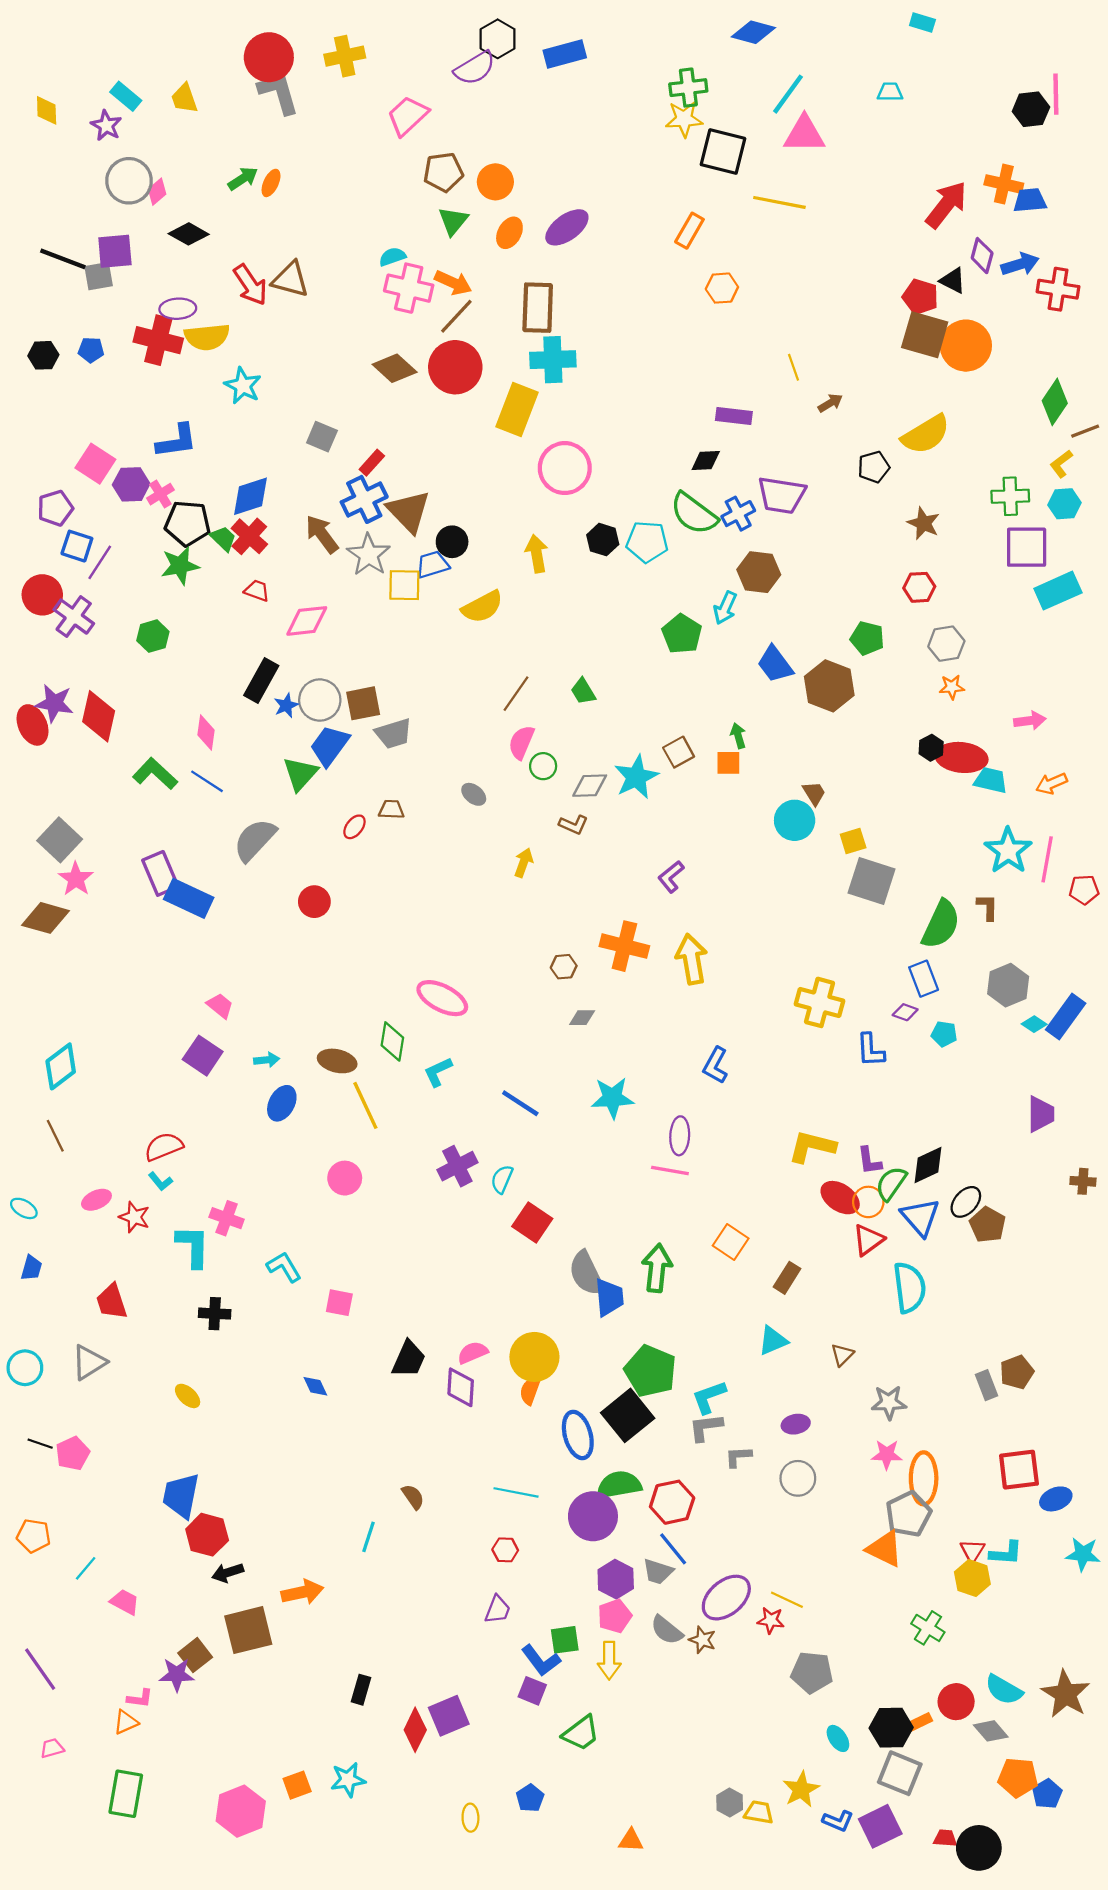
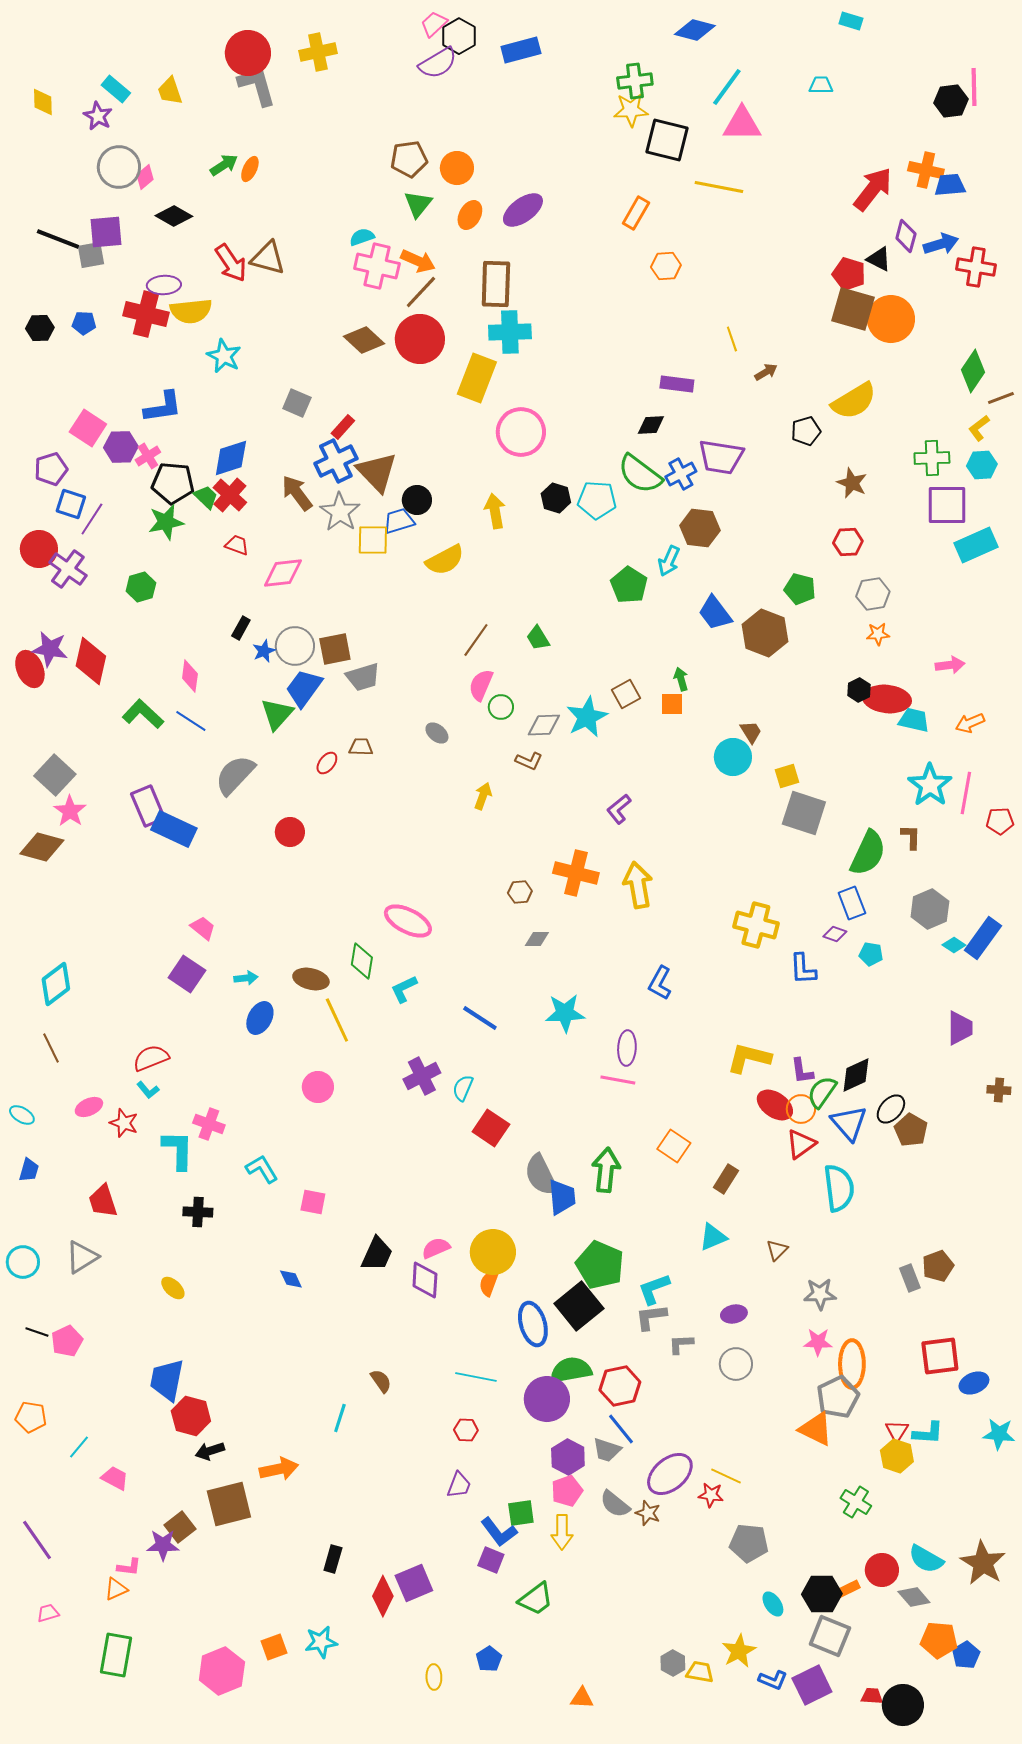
pink trapezoid: (408, 116) -> (434, 24), moved, size x0.7
black rectangle: (261, 681) -> (241, 628), size x0.6

